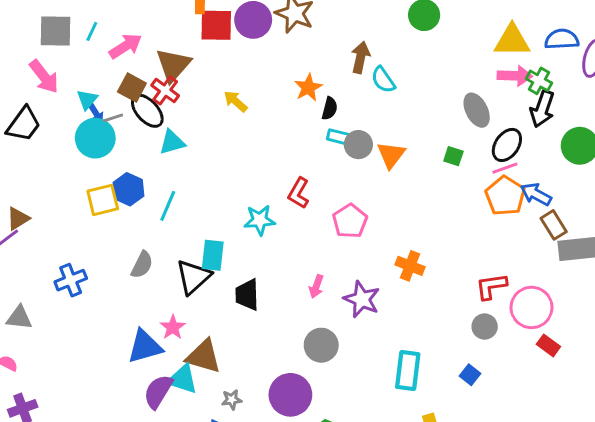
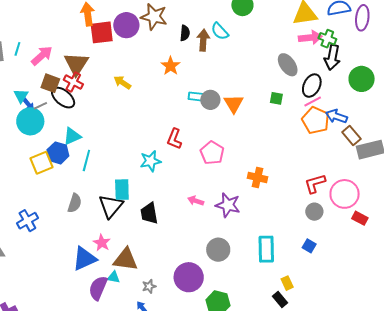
cyan semicircle: (383, 80) -> (220, 31), moved
black semicircle: (330, 108) -> (185, 33), moved
cyan triangle: (172, 142) -> (72, 136), moved
pink arrow: (316, 286) -> (196, 201), turned 98
gray circle: (321, 345) -> (218, 250), moved
cyan triangle: (183, 379) -> (114, 277), size x0.6

